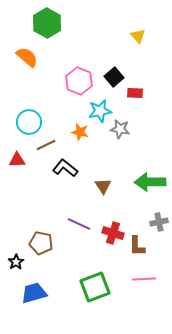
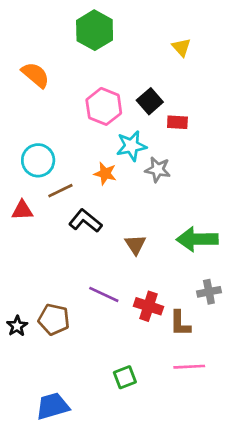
green hexagon: (47, 23) -> (95, 30), moved
black star: (16, 262) -> (17, 326), moved
green square: (95, 287) -> (125, 377), size x0.6
blue trapezoid: (34, 293) -> (53, 406), moved

